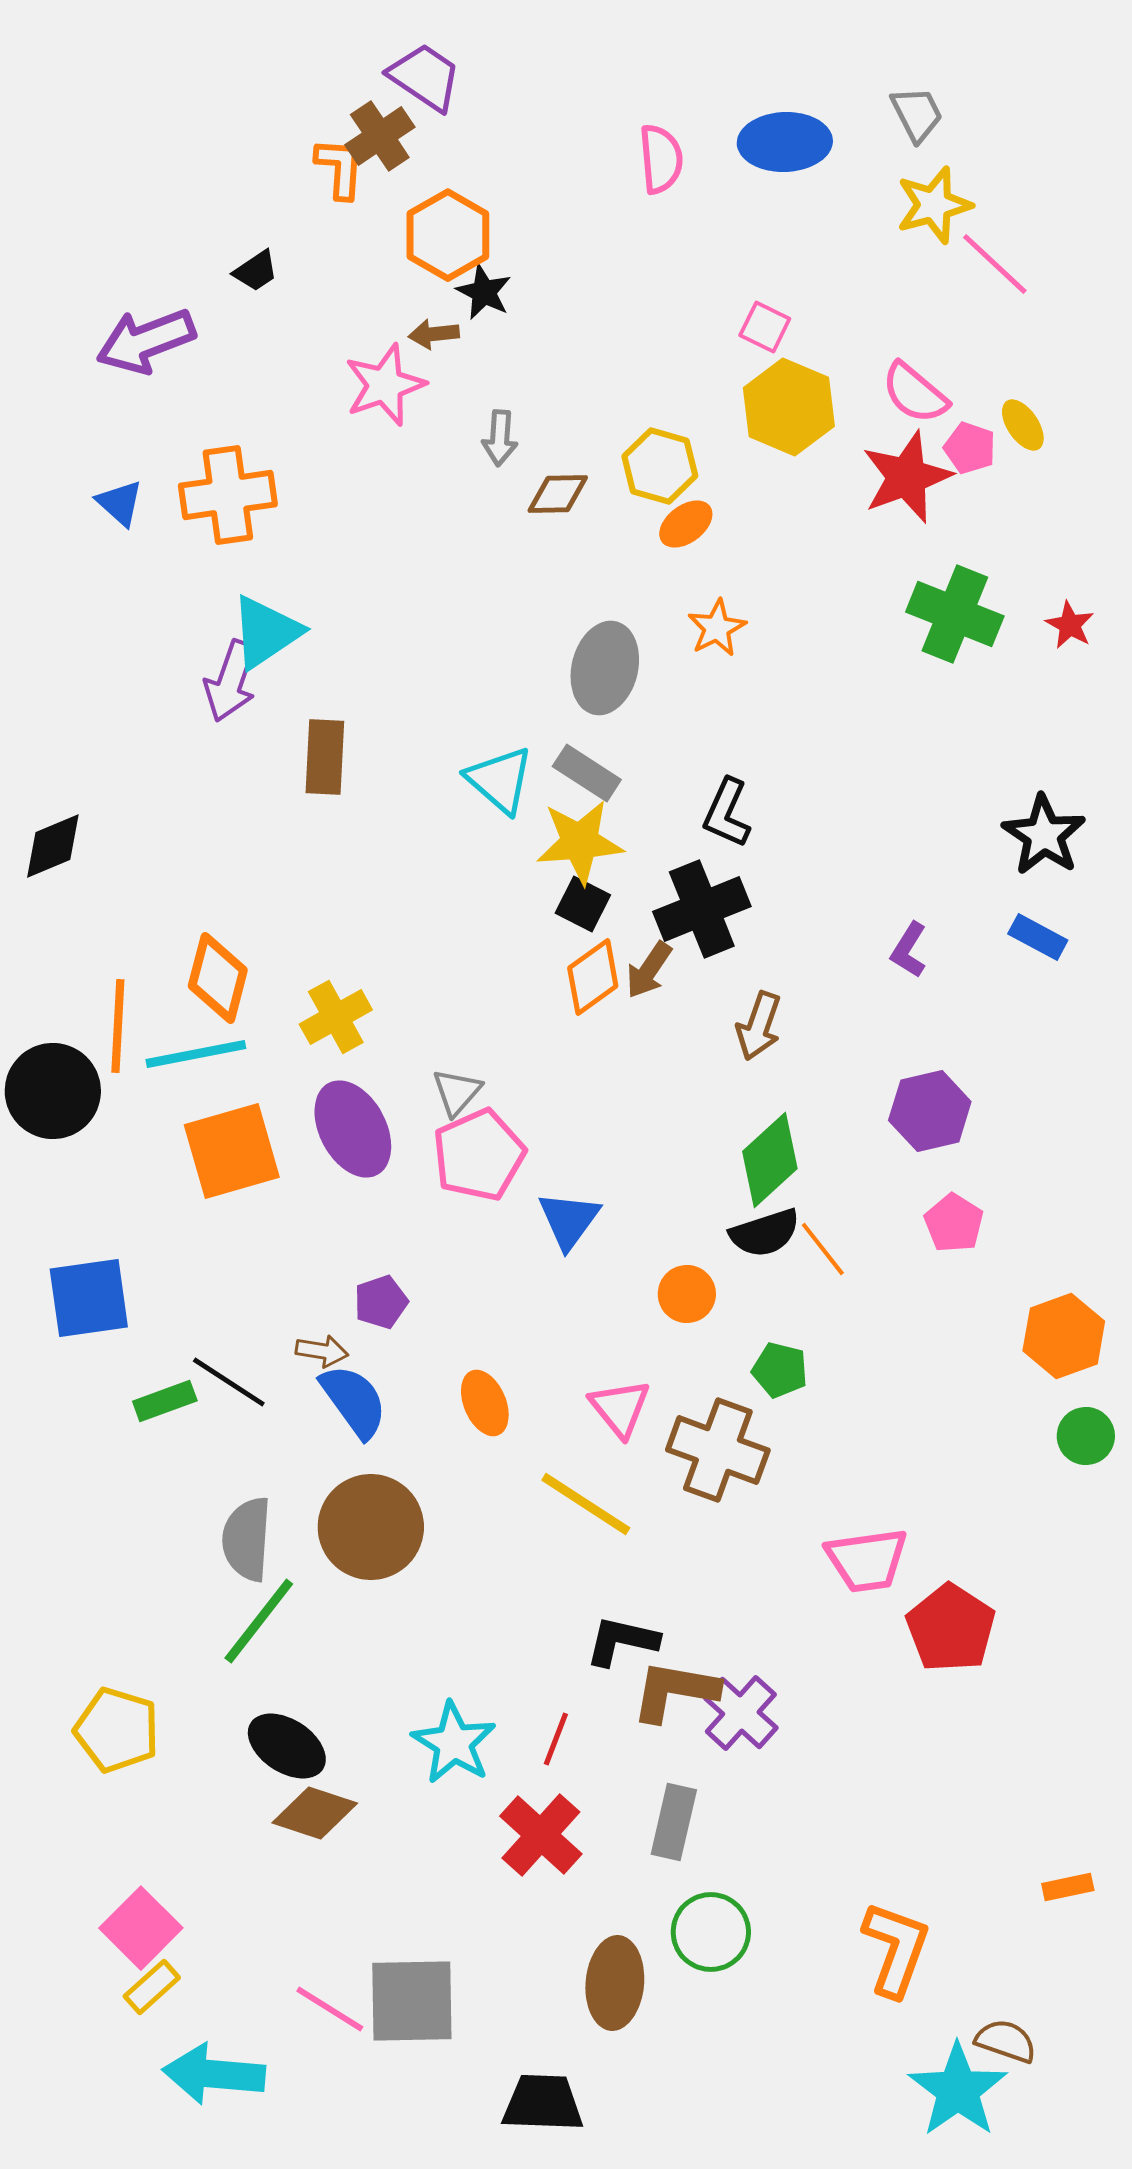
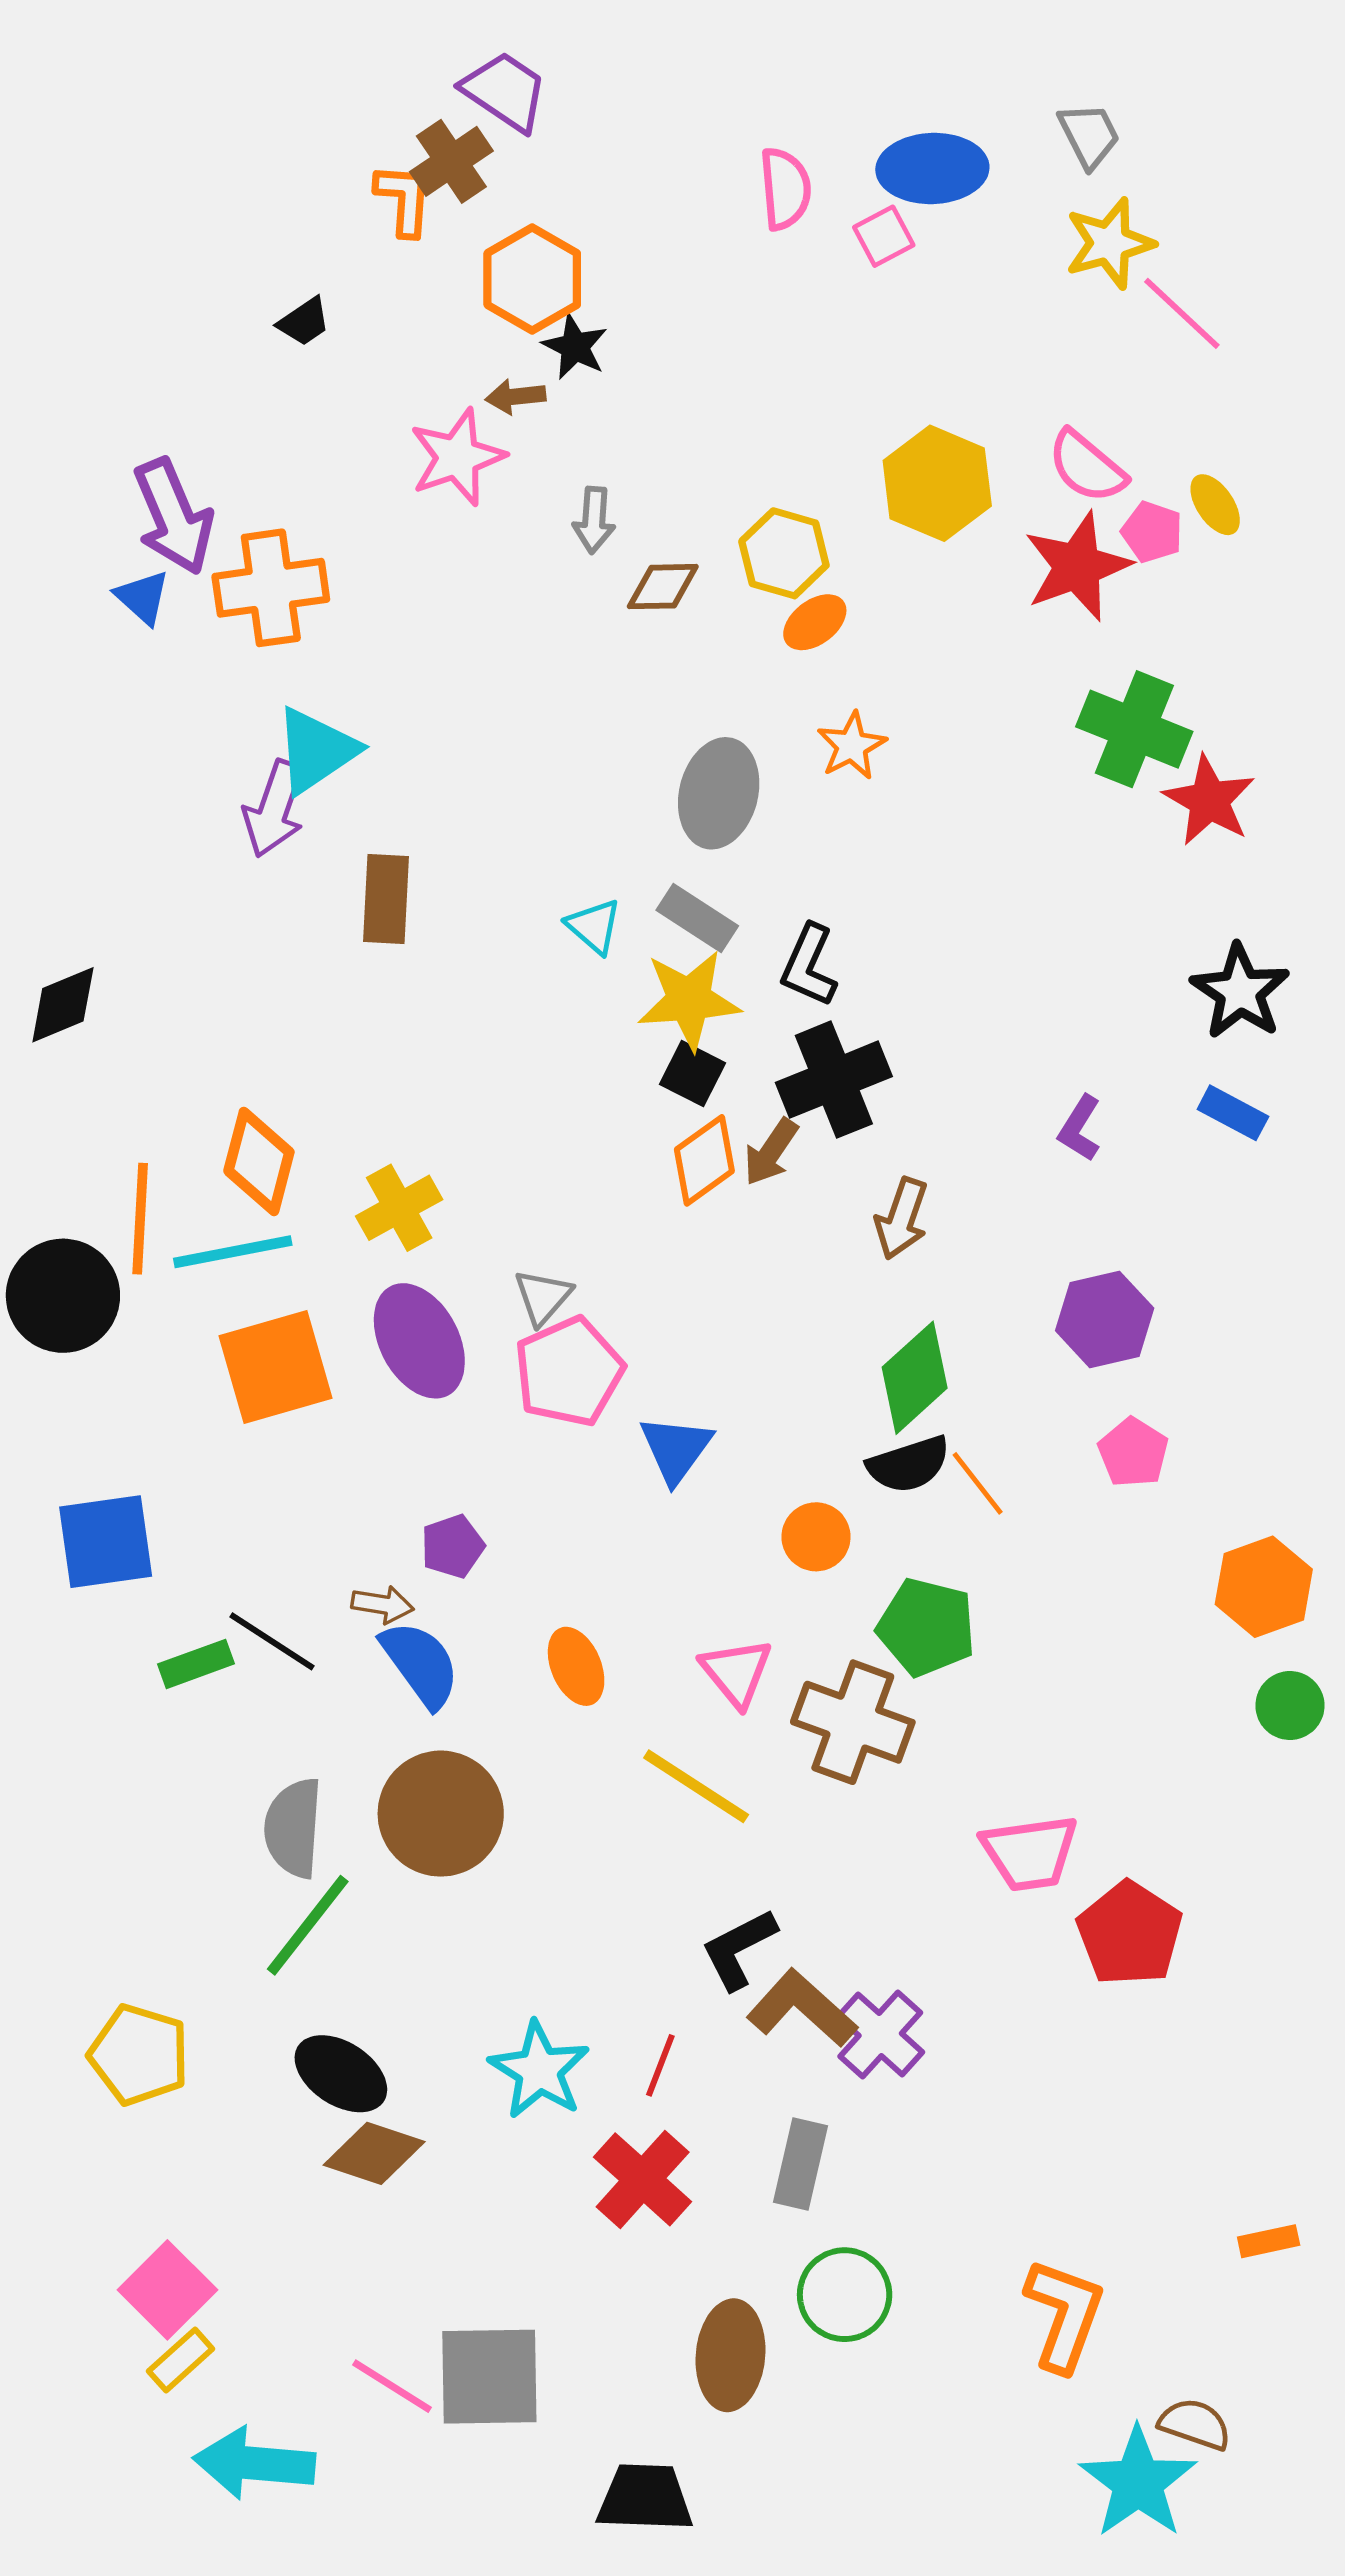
pink square: (765, 327) -> (884, 236), moved, turned 36
purple arrow: (146, 341) -> (173, 517), moved, turned -92
red star: (1070, 625) -> (1209, 800), moved, size x1.6
cyan triangle: (500, 780) -> (594, 926), size x0.7
black L-shape: (727, 813) -> (809, 966), moved
green pentagon: (780, 1370) -> (926, 1627), size x1.5
black L-shape: (622, 1641) -> (739, 1949), turned -40
brown L-shape: (675, 1691) -> (802, 2008), turned 32

